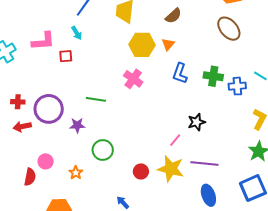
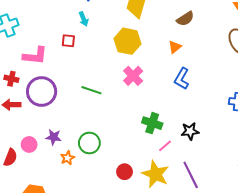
pink L-shape: (43, 41) -> (35, 56), moved
yellow hexagon: (142, 45) -> (128, 41), moved
green cross: (213, 76) -> (152, 123), moved
purple star: (77, 125) -> (54, 137), moved
purple line: (204, 163) -> (191, 175), turned 48
orange star: (76, 173) -> (67, 158), moved

